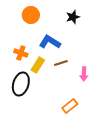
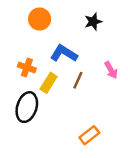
brown line: (61, 63) -> (78, 80), turned -48
pink arrow: (84, 74) -> (111, 70), moved, turned -32

